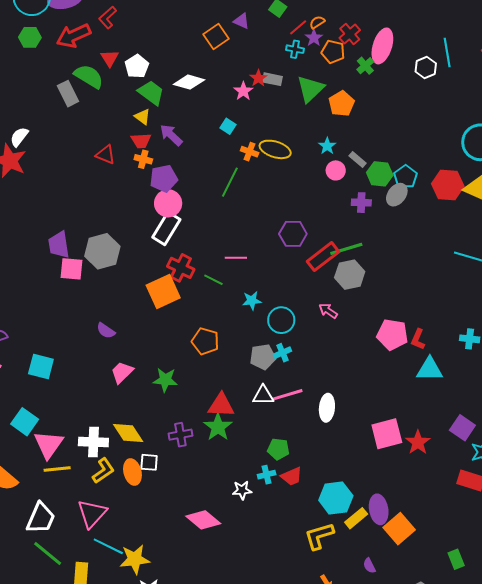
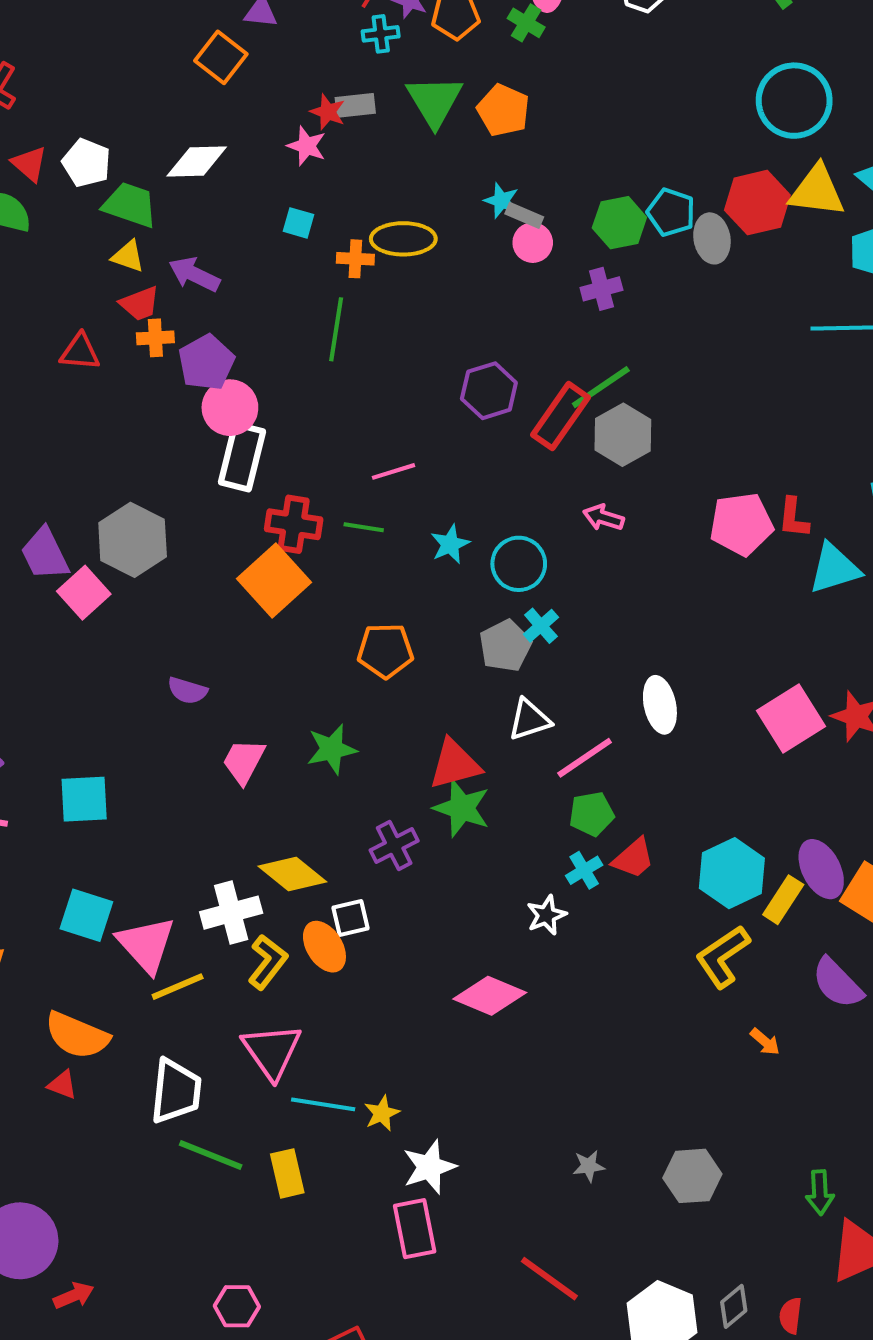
gray rectangle: (358, 160) -> (524, 215), moved
gray ellipse: (397, 195) -> (712, 238), moved, turned -30
pink square: (71, 269) -> (84, 593), turned -30
pink line: (287, 395) -> (585, 758), moved
yellow star: (135, 559) -> (382, 1113), size x0.6
purple semicircle: (369, 566) -> (837, 983), size x1.8

